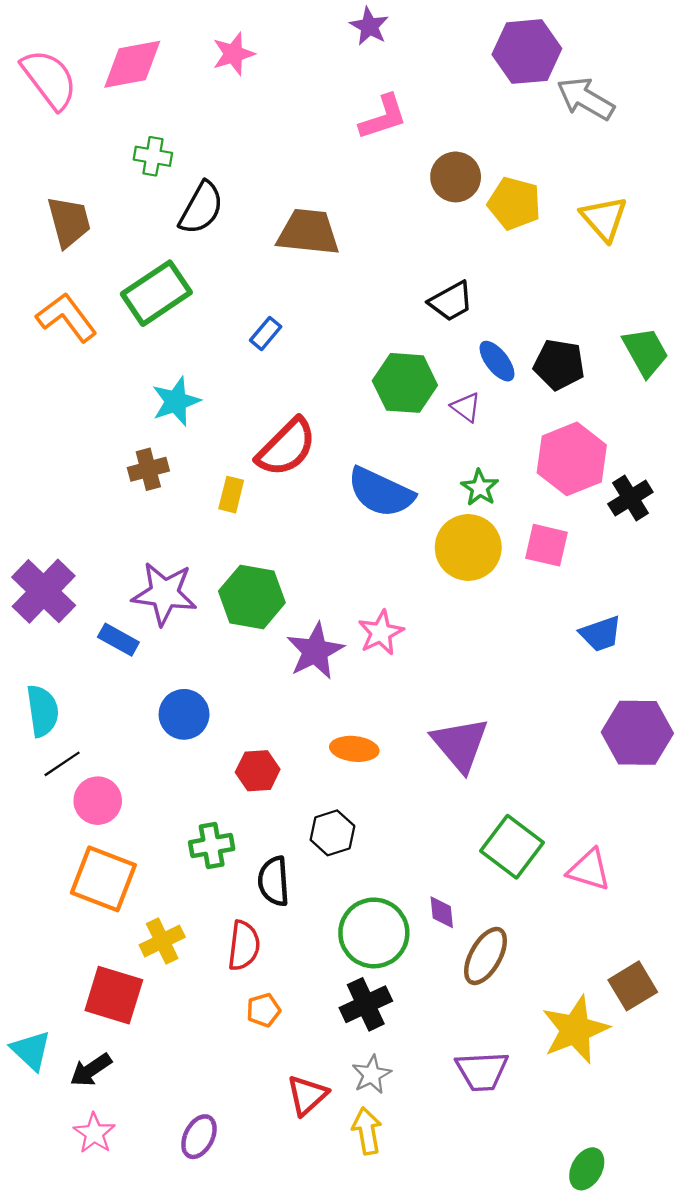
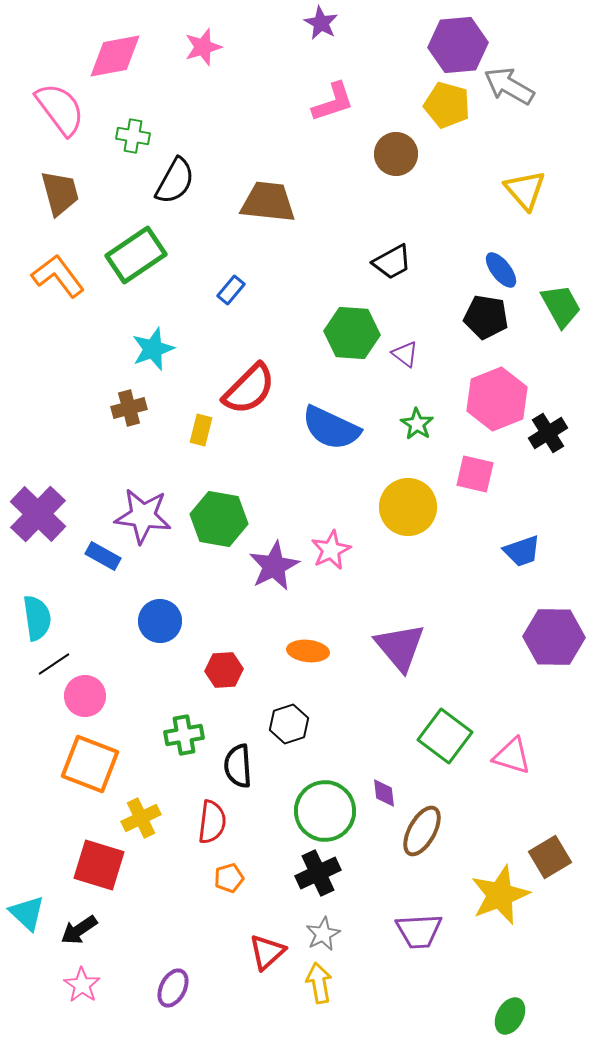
pink semicircle: (49, 79) -> (60, 109), moved
yellow pentagon: (514, 203) -> (447, 105), moved
blue ellipse: (497, 361) -> (501, 270), moved
yellow circle: (468, 547) -> (408, 507), moved

